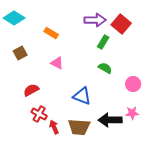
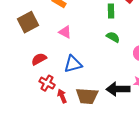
green rectangle: (103, 42) -> (111, 11), turned -32
brown square: (20, 53) -> (28, 22), size x1.5
blue triangle: (82, 96) -> (73, 64), moved, turned -36

